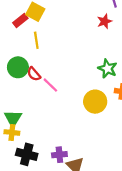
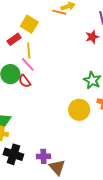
red rectangle: (20, 20) -> (14, 39), moved
pink line: (50, 85) -> (28, 64), moved

